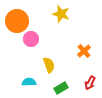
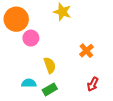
green rectangle: (61, 88) -> (50, 89), moved

